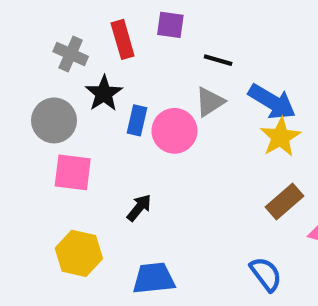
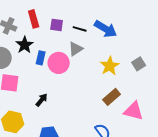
purple square: (170, 25) -> (57, 25), moved
blue arrow: (272, 102) -> (106, 29), moved

